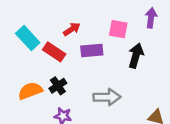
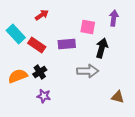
red arrow: (72, 29) -> (42, 15), moved
gray arrow: (107, 97) -> (88, 71), moved

